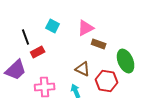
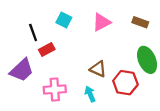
brown rectangle: (99, 44) -> (140, 22), moved

